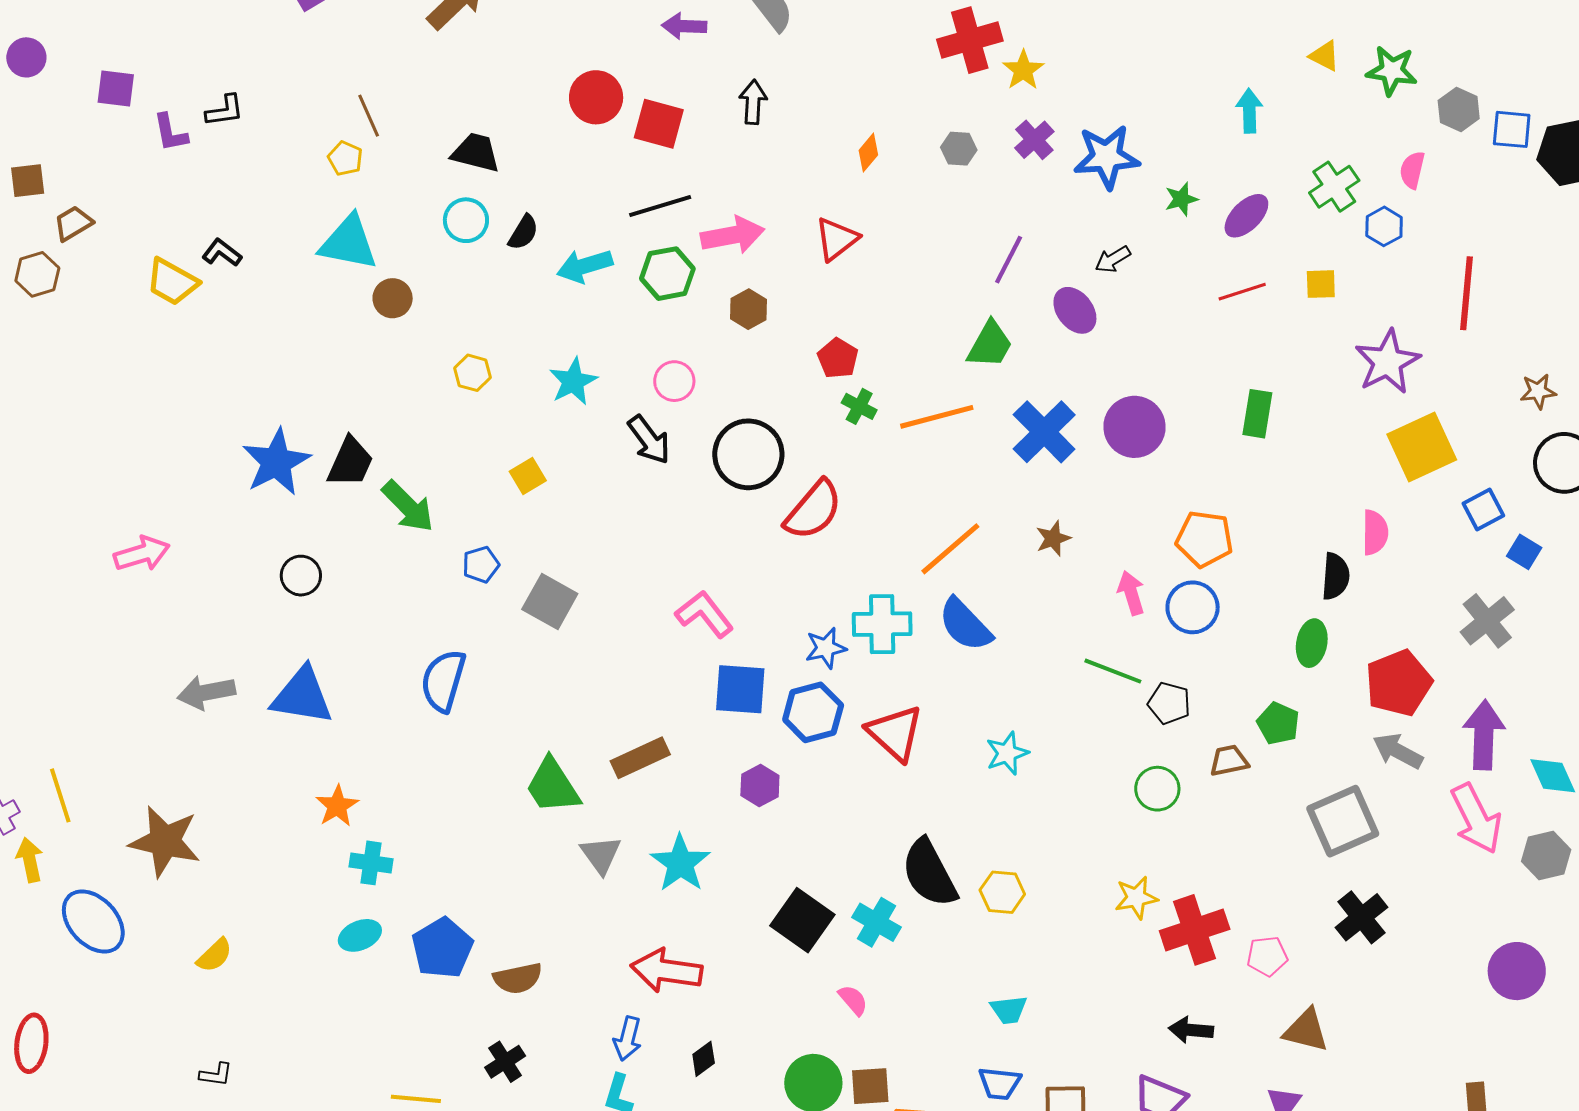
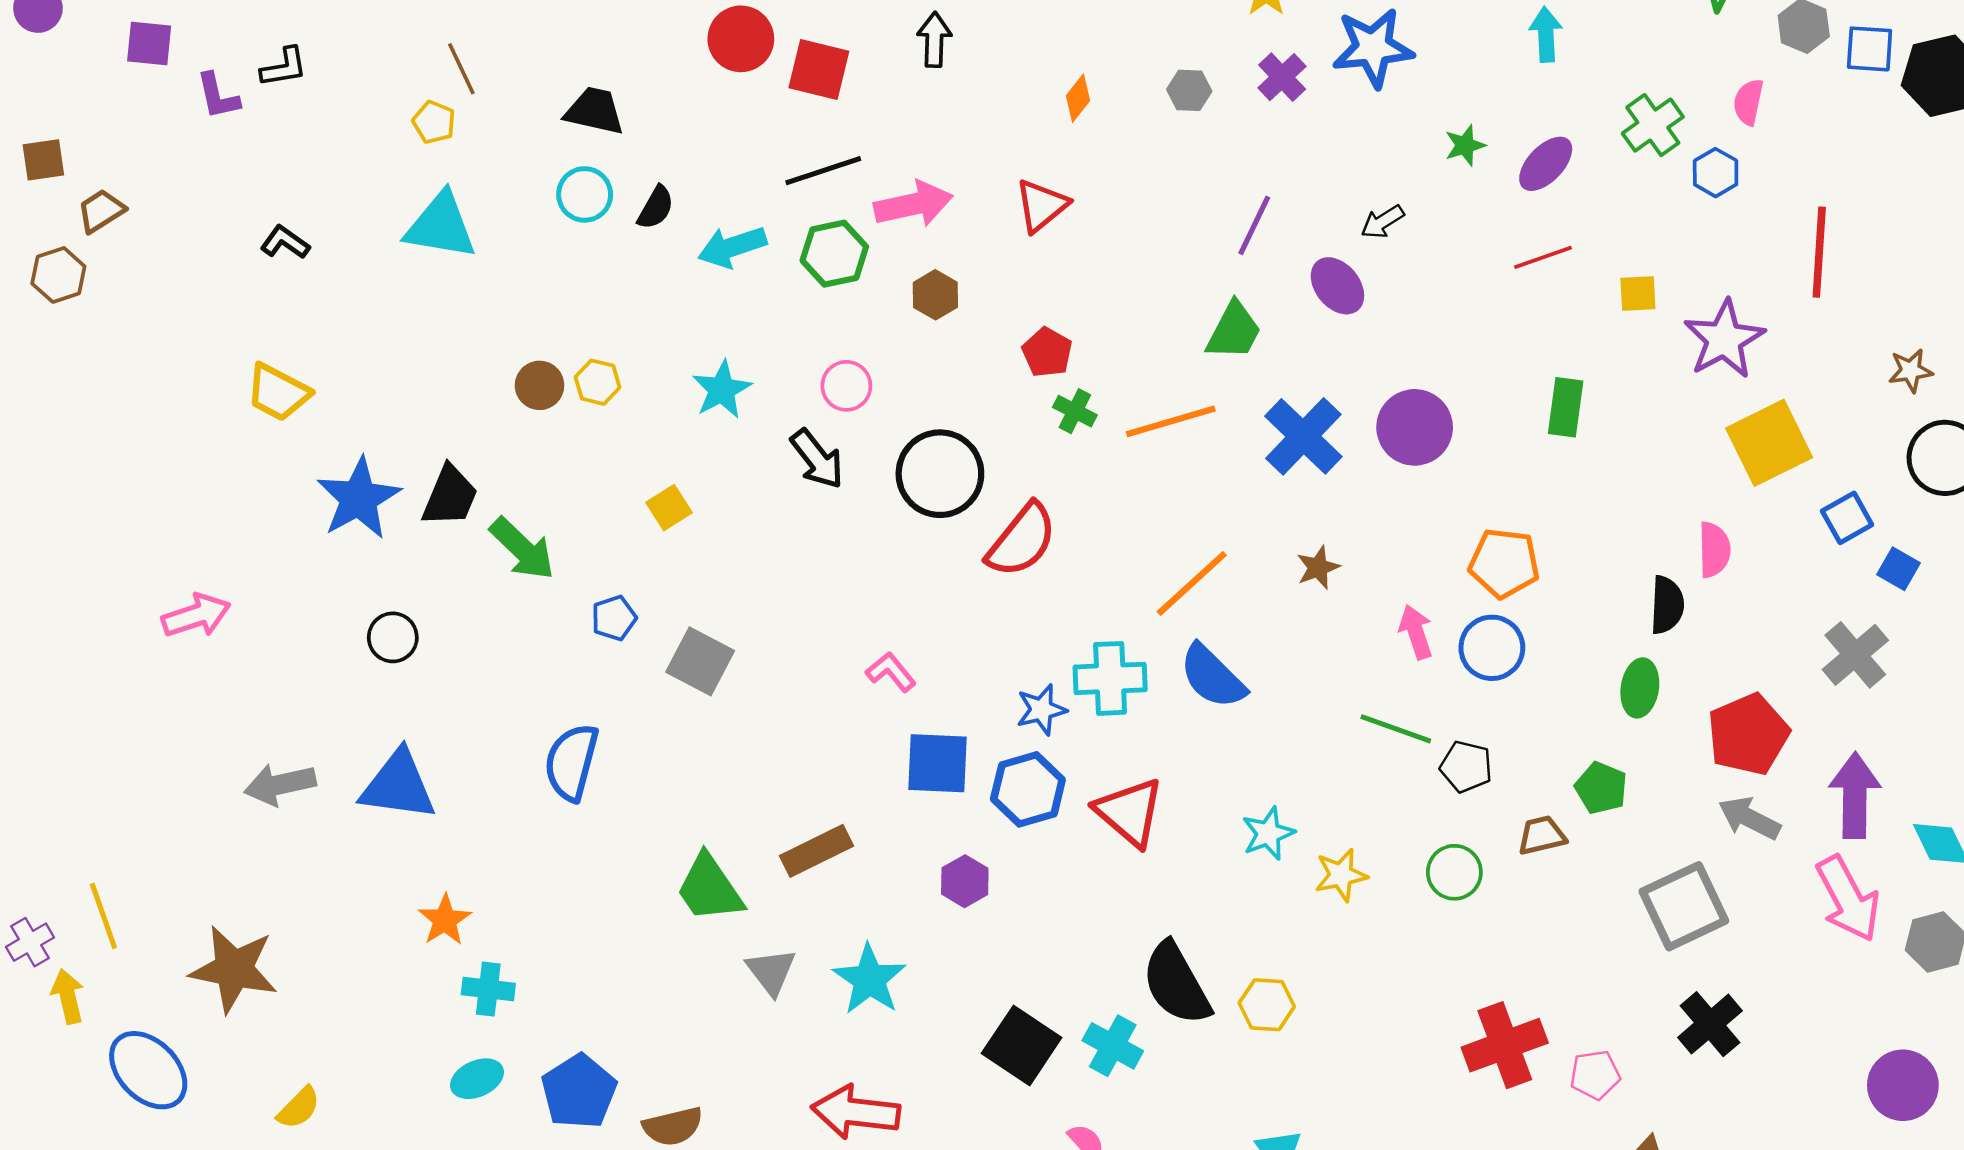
blue star: (1107, 157) -> (1373, 48), moved
yellow trapezoid: (172, 282) -> (278, 392), moved
yellow square: (1321, 284) -> (1638, 293), moved
brown circle: (393, 298) -> (540, 385), moved
pink L-shape: (704, 614) -> (891, 672), size x0.7
yellow star: (1136, 898) -> (1341, 875), moved

